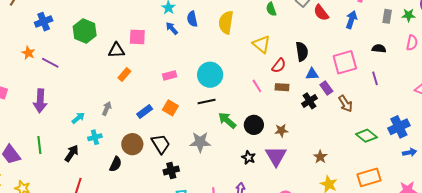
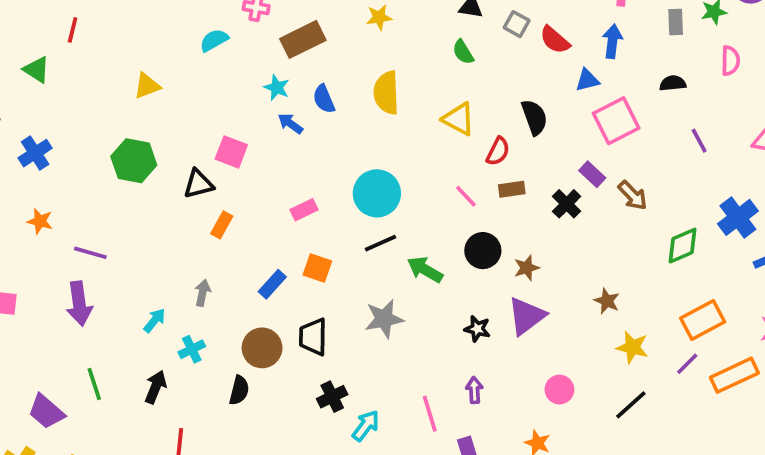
blue cross: (44, 22) -> (35, 153), moved
pink square: (137, 37) -> (231, 152), turned 30
purple line: (50, 63) -> (90, 253), moved
blue triangle: (312, 74) -> (587, 80), moved
purple line: (375, 78) -> (699, 141), moved
black circle: (254, 125) -> (483, 251), moved
green diamond: (366, 136) -> (682, 246), turned -50
black trapezoid: (161, 144) -> (313, 337), turned -135
purple triangle: (276, 156) -> (526, 316), turned 35
black cross: (171, 170) -> (332, 397), moved

